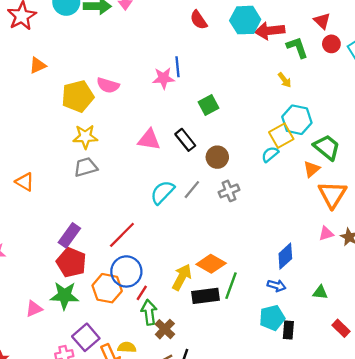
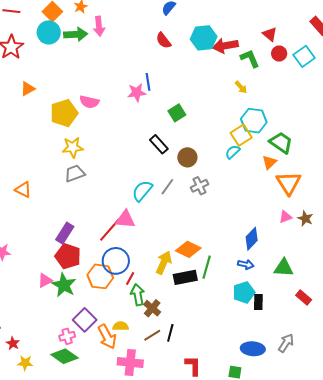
pink triangle: (149, 140) -> (125, 219), moved
green triangle: (320, 292) -> (284, 268), size x1.5
green star: (64, 296) -> (64, 285), turned 30
pink triangle: (34, 309) -> (45, 280), moved

